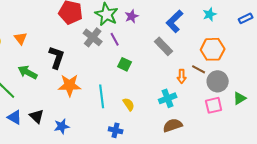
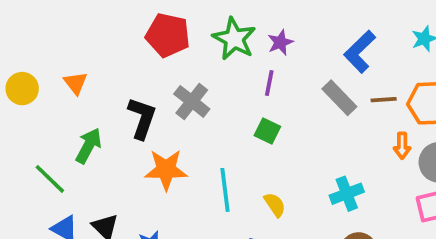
gray cross: (93, 37) -> (192, 101), moved
purple line: (115, 39) -> (269, 83), moved, turned 40
brown line: (199, 69) -> (384, 100), moved, turned -32
green arrow: (28, 72) -> (89, 146), turned 90
orange arrow: (182, 76) -> (402, 146), moved

